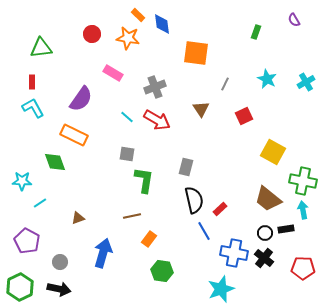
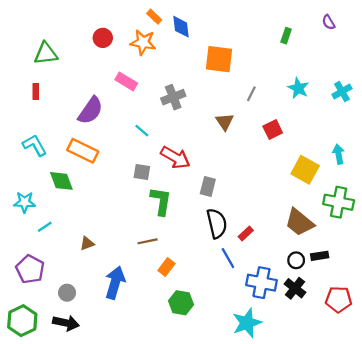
cyan L-shape: (33, 108) -> (35, 145), moved
red arrow: (157, 120) -> (175, 157), moved
cyan arrow: (303, 210) -> (339, 154), moved

